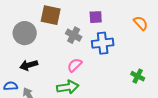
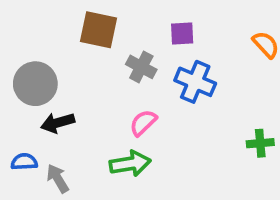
gray circle: (25, 33) -> (35, 84), moved
blue cross: (103, 43) -> (195, 82), turned 30
green cross: (138, 76) -> (260, 143), turned -32

